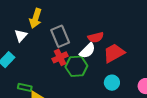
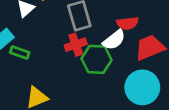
cyan circle: (112, 83) -> (142, 87), size x1.6
green rectangle: (25, 87) -> (20, 52), moved

